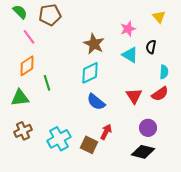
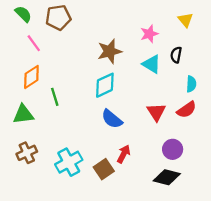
brown star: (94, 44) -> (110, 51), turned 30
brown square: (89, 145) -> (104, 169), turned 30

